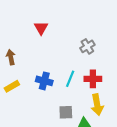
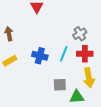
gray cross: (87, 46) -> (80, 34), moved

